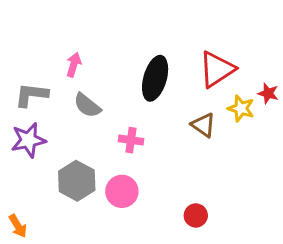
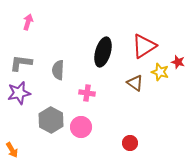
pink arrow: (74, 65) -> (28, 22), moved
gray semicircle: (87, 105) -> (58, 70), turned 54

